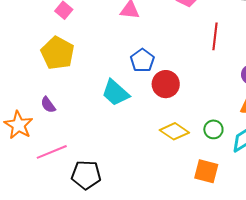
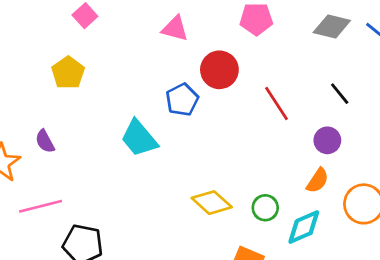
red line: (215, 36) -> (276, 104), moved, turned -48
yellow pentagon: (58, 53) -> (68, 73), size x0.7
red circle: (166, 84) -> (219, 70), moved

